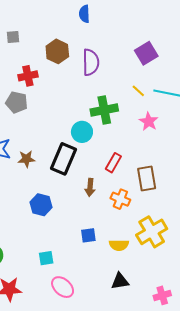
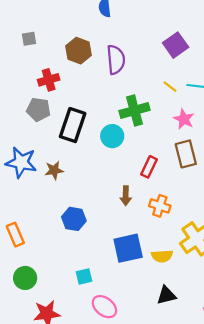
black rectangle: (63, 159) -> (73, 125), moved
brown rectangle: (147, 178) -> (186, 154), moved
blue square: (88, 235) -> (128, 248), size x1.8

